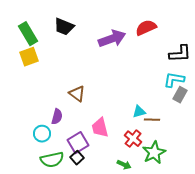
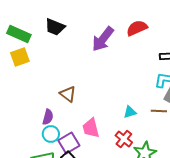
green rectangle: (28, 34) -> (19, 34), turned -35
purple arrow: (112, 39) -> (103, 39), turned 148
brown line: (152, 120) -> (159, 111), moved
cyan circle: (42, 134) -> (51, 134), moved

